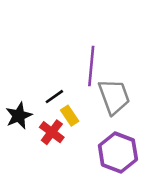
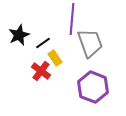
black star: (19, 116) -> (19, 35), moved

